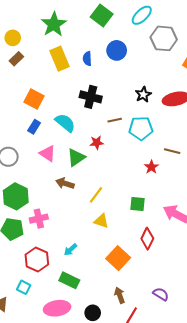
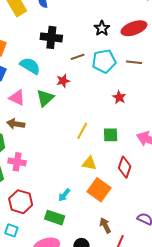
brown line: (172, 151) -> (134, 62), moved
brown arrow: (65, 183) -> (16, 124), moved
yellow line: (96, 195) -> (82, 131), moved
pink cross: (39, 219) -> (17, 162), turned 30
yellow triangle: (101, 221) -> (89, 163), moved
cyan arrow: (70, 250) -> (64, 195), moved

